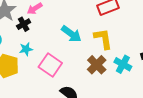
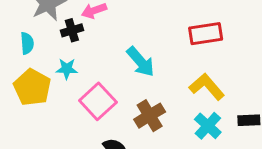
yellow L-shape: (103, 39) -> (207, 87), moved, turned -45
brown cross: (97, 65) -> (150, 116), moved

